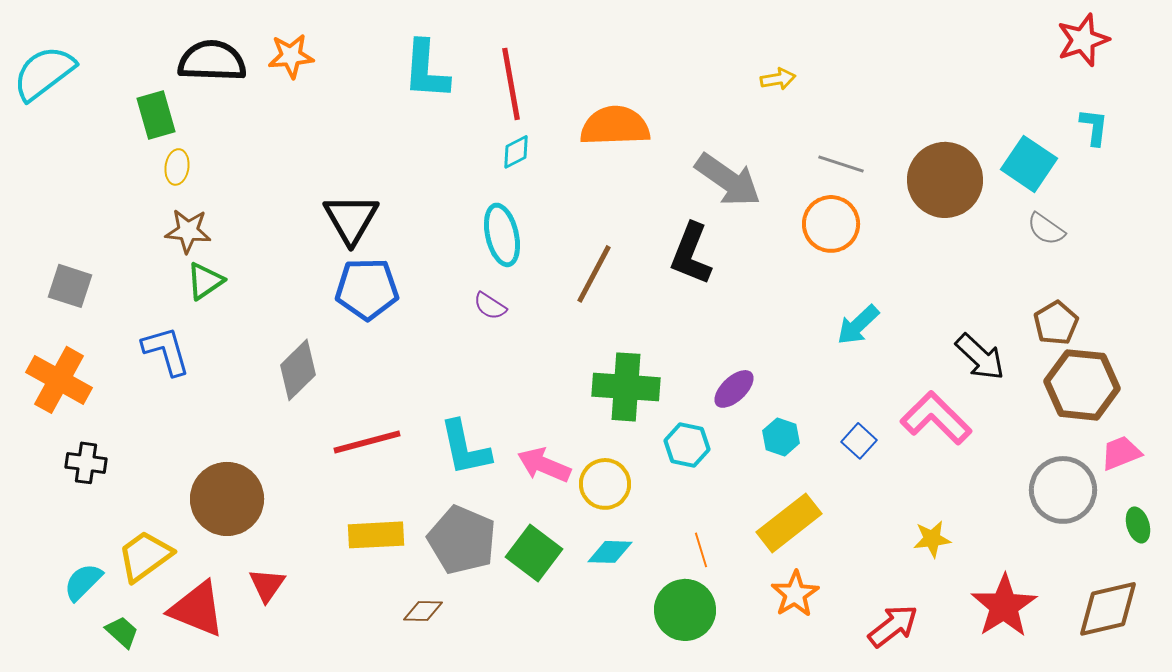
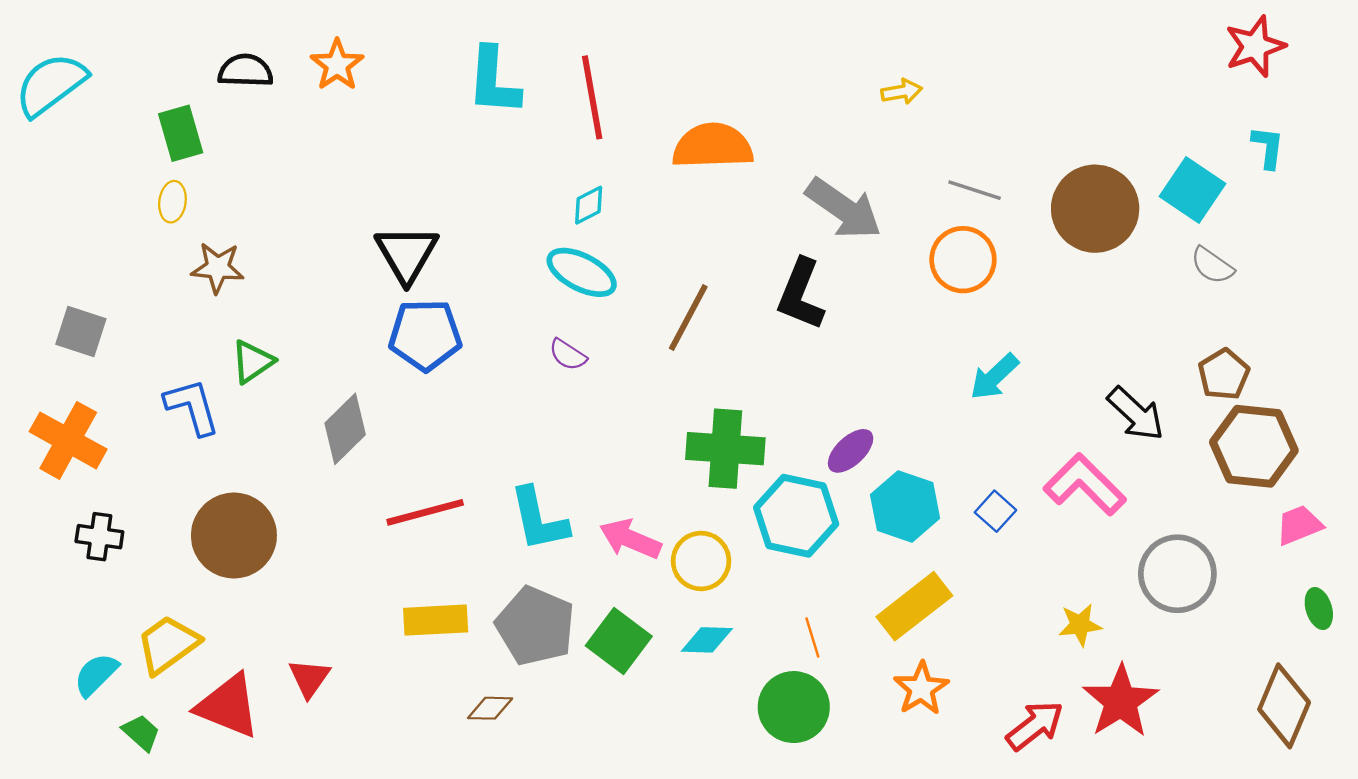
orange star: (291, 56) -> (337, 65), turned -30
black semicircle: (212, 61) -> (245, 71), size x0.7
cyan diamond: (516, 152) -> (589, 205), moved
yellow ellipse: (177, 167) -> (172, 202), moved
cyan ellipse: (502, 235) -> (582, 272), turned -50
green triangle: (205, 281) -> (252, 362), moved
cyan hexagon: (781, 437) -> (905, 507), size x1.6
cyan hexagon: (687, 445) -> (796, 516), size x1.6
gray circle: (1063, 490) -> (1177, 574), moved
brown circle: (227, 499) -> (234, 536), moved
red star: (1004, 606) -> (1121, 701), moved
brown diamond: (1108, 609) -> (1284, 706), turned -54

